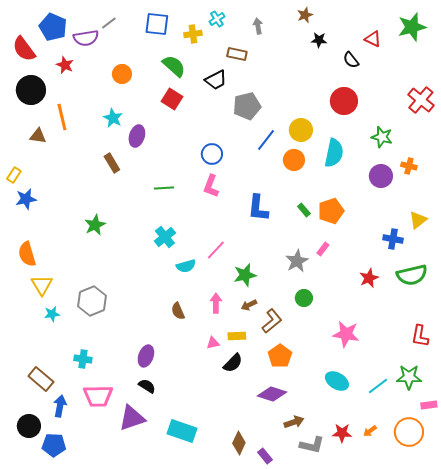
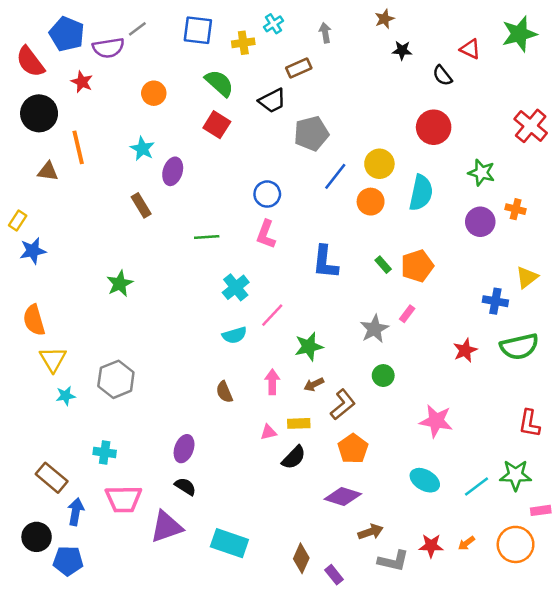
brown rectangle: (237, 54) -> (299, 68), turned -36
cyan cross: (165, 237) -> (236, 287), moved

